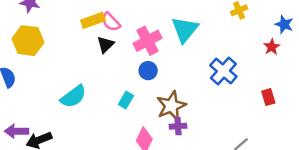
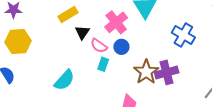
pink semicircle: (111, 22) -> (99, 46), moved
cyan rectangle: (126, 100) -> (103, 64), moved
purple cross: (178, 126) -> (167, 72), moved, size x1.6

